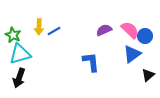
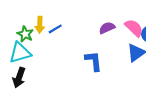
green star: (13, 35) -> (25, 34), moved

